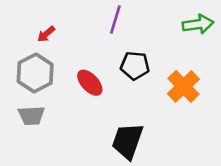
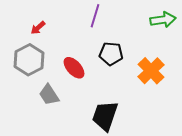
gray trapezoid: (31, 116) -> (49, 95), moved, turned 60

